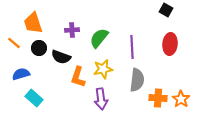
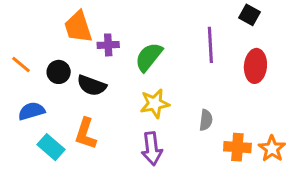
orange trapezoid: (33, 23) -> (78, 27), moved
purple line: (132, 47) -> (210, 45), moved
orange L-shape: (78, 77) -> (86, 134), moved
gray semicircle: (137, 80) -> (206, 120), size x0.6

